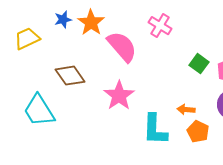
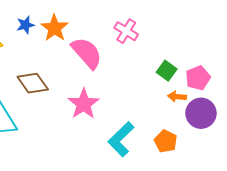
orange arrow: (186, 110) -> (177, 97), moved
cyan L-shape: (155, 130) -> (121, 139), turned 44

